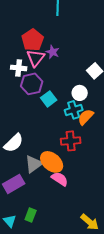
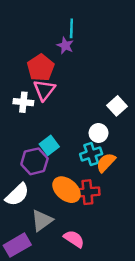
purple star: (53, 52) -> (65, 46), moved
purple hexagon: (32, 84) -> (34, 161), moved
cyan square: (49, 99) -> (49, 145), moved
orange ellipse: (52, 162) -> (66, 190), moved

